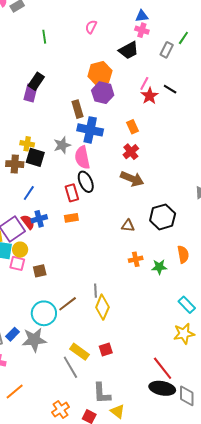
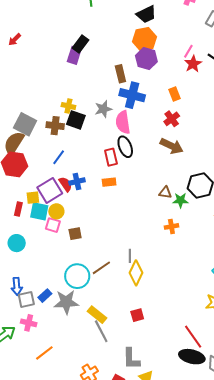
black trapezoid: (129, 50) -> (146, 14), moved
blue line: (29, 193) -> (59, 157), moved
green star: (159, 267) -> (180, 200), moved
yellow rectangle: (79, 352) -> (97, 315), moved

